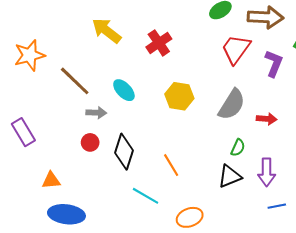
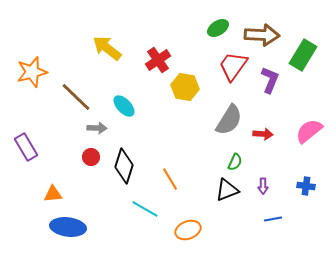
yellow hexagon: (179, 96) -> (185, 87), moved
purple arrow: (267, 172) -> (263, 186), size x0.6

